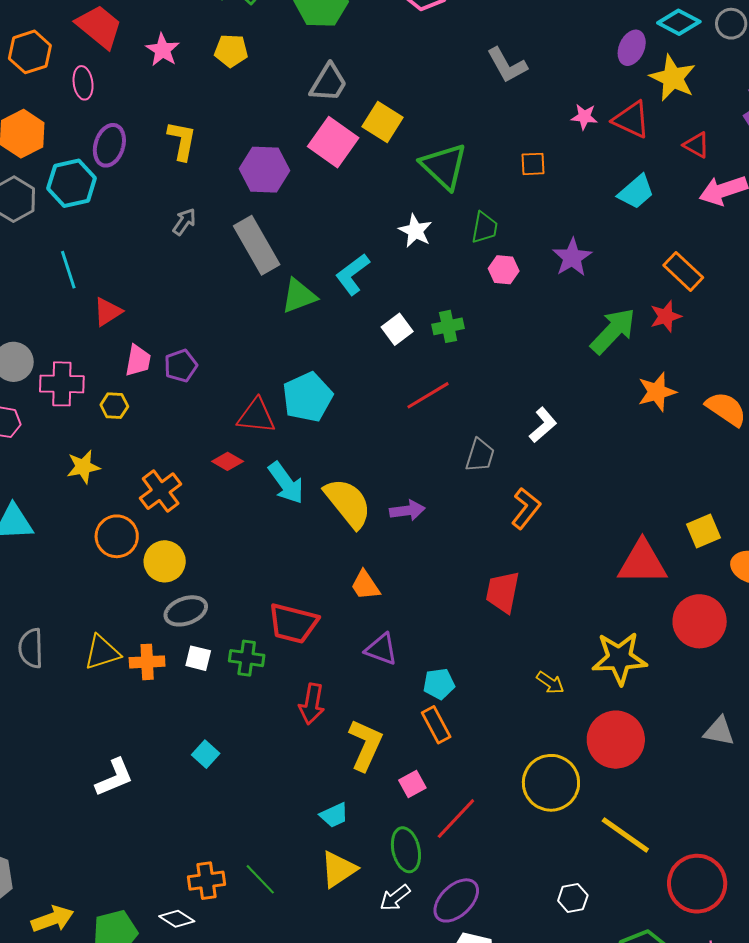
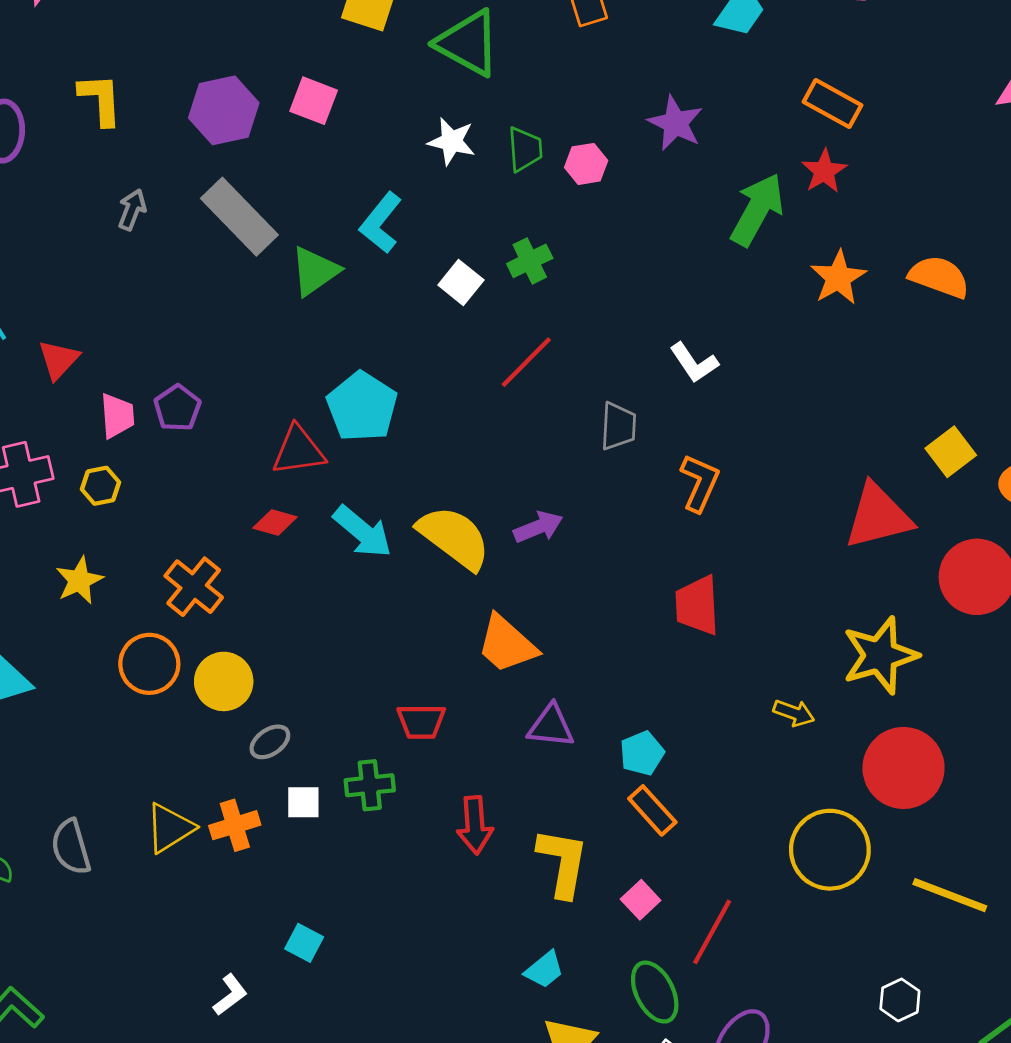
pink square: (333, 142) -> (314, 101), moved, size x0.7
green trapezoid: (484, 228) -> (525, 149), moved
white L-shape: (543, 425) -> (694, 363), turned 111
orange trapezoid: (365, 585) -> (507, 644), size x1.4
gray ellipse: (186, 611) -> (270, 742), size x0.7
red trapezoid: (293, 623) -> (421, 721), size x0.7
cyan square: (206, 754) -> (304, 943), moved
white L-shape: (114, 777) -> (230, 995), size x0.7

